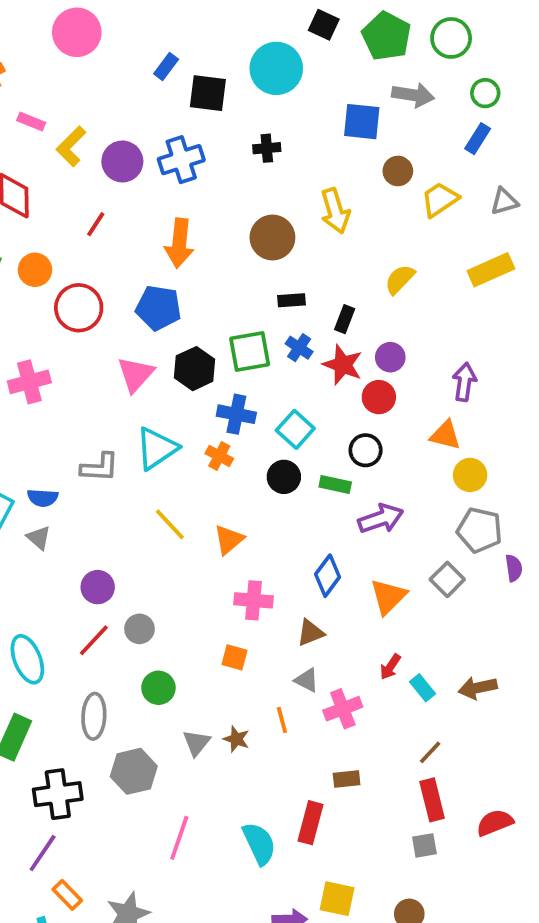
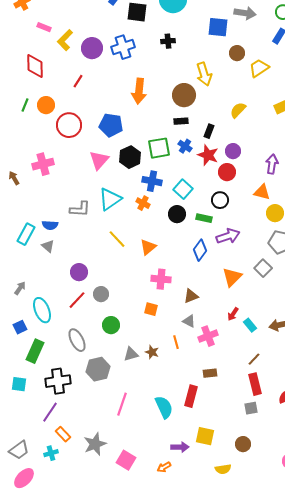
brown circle: (272, 237) -> (184, 95), moved
orange arrow: (179, 243) -> (139, 91), moved
blue diamond: (328, 576) -> (200, 250), moved
gray ellipse: (94, 716) -> (77, 340), turned -30
gray triangle: (196, 743) -> (131, 354), turned 35

